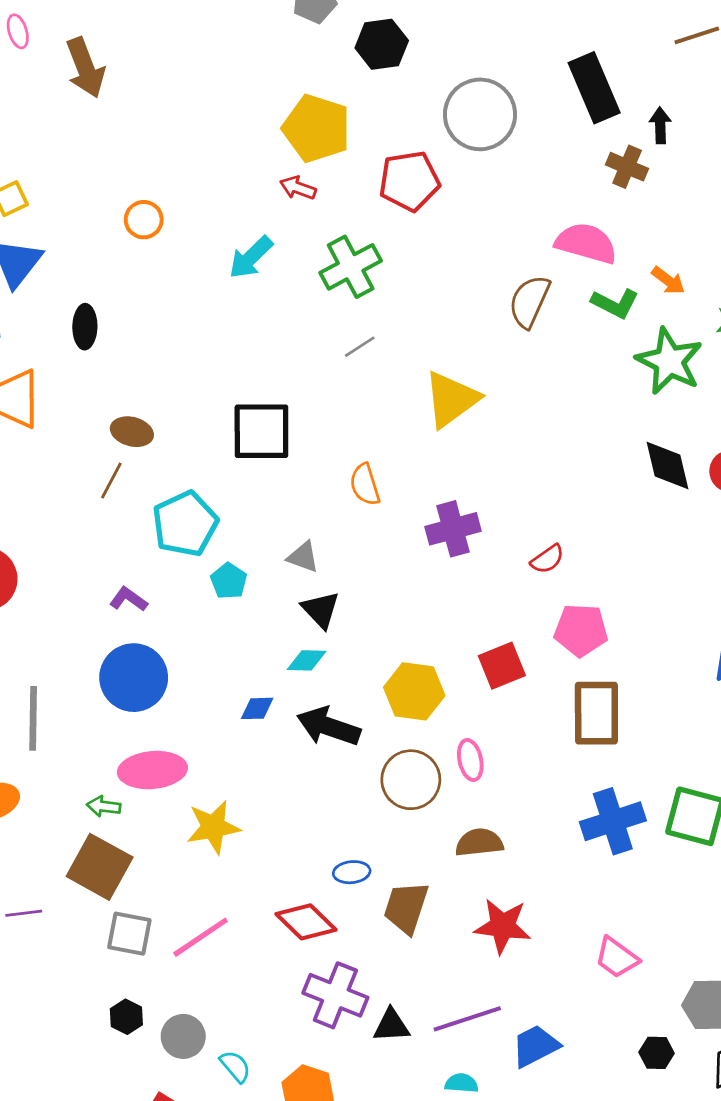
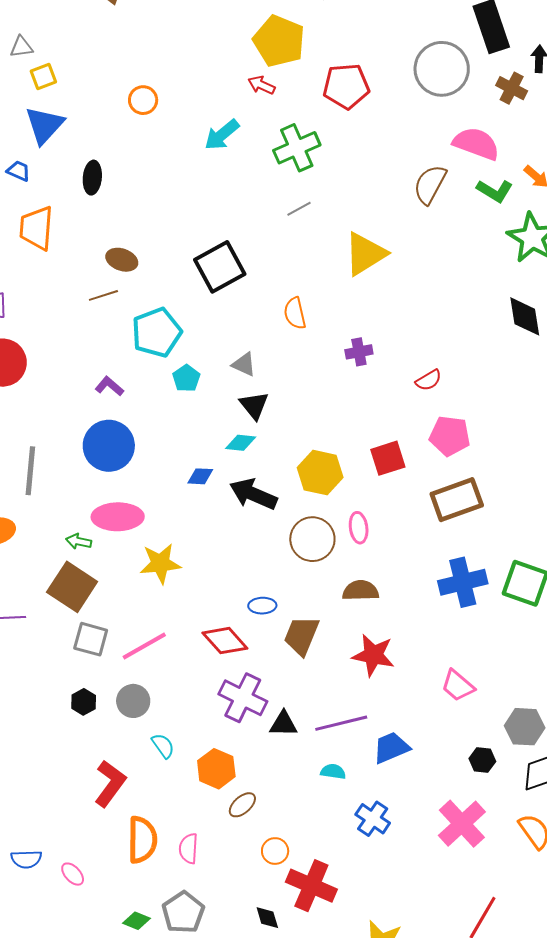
gray circle: (480, 114) -> (442, 69), moved
black square: (261, 431) -> (220, 267), turned -33
brown line: (111, 480) -> (103, 295), turned 40
purple cross: (453, 529) -> (359, 352), size x0.7
brown rectangle: (596, 713) -> (457, 500), turned 66
gray circle: (183, 1036) -> (133, 701), moved

